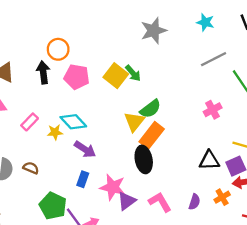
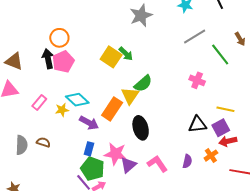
pink pentagon: (77, 77) -> (63, 62), moved, turned -30
pink cross: (213, 110) -> (197, 80), turned -35
orange rectangle: (152, 135) -> (112, 109), moved
green pentagon: (53, 206) -> (93, 169), moved

